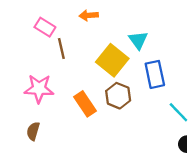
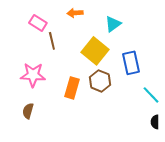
cyan triangle: (138, 40) -> (113, 24), moved, turned 30
orange rectangle: (85, 104) -> (72, 88), turned 50

